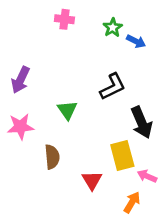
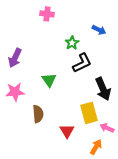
green star: (113, 28) -> (72, 43), moved

